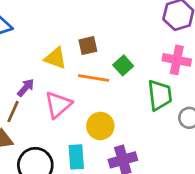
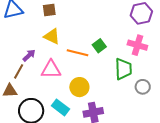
brown square: (88, 46) -> (49, 10), moved
pink triangle: (58, 105) -> (51, 69), turned 35
cyan rectangle: (76, 157) -> (61, 107), turned -54

